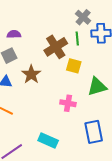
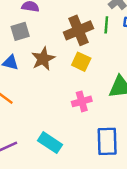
yellow square: (74, 66) -> (81, 62), moved
pink cross: (68, 103) -> (82, 101), turned -35

